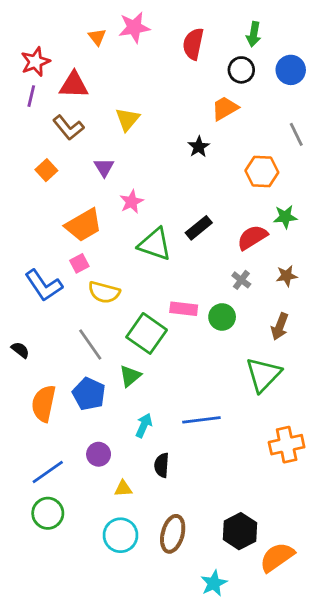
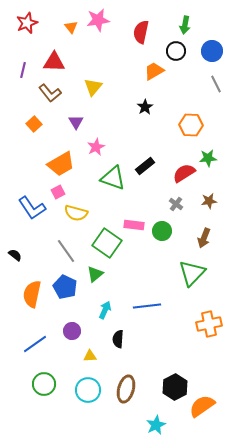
red star: (35, 62) -> (27, 23), moved
orange trapezoid: (225, 108) -> (154, 71), moved
gray line: (296, 134) -> (216, 84), moved
green circle: (48, 513) -> (44, 384), moved

